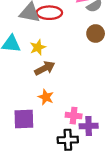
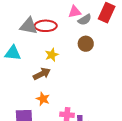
yellow star: (38, 47) -> (52, 55), moved

